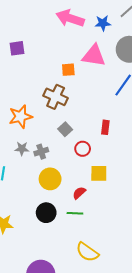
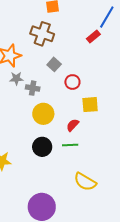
red rectangle: (105, 127) -> (93, 36), moved, turned 48
gray star: (22, 149) -> (16, 78), moved
gray cross: (41, 152) -> (33, 88), turned 32

